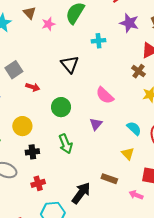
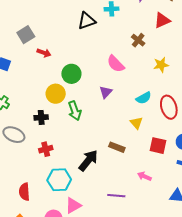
black triangle: (70, 64) -> (87, 21), moved, turned 48
brown cross: (138, 71) -> (138, 40), moved
yellow circle: (22, 126) -> (56, 94), moved
cyan semicircle: (134, 128) -> (144, 98), turned 105
pink arrow: (136, 195) -> (144, 176), moved

